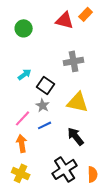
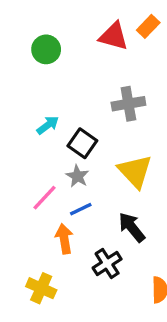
yellow triangle: (78, 102) -> (135, 171), turned 35
orange arrow: (22, 143) -> (64, 239), moved
black cross: (65, 169) -> (107, 263), moved, size x0.7

